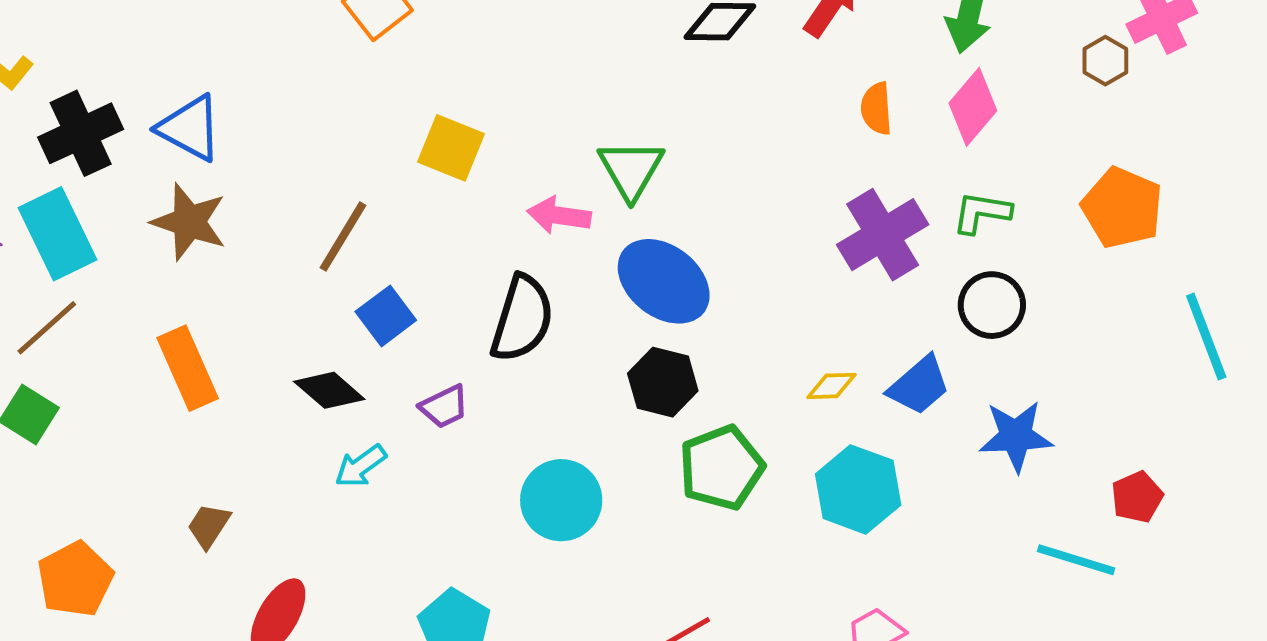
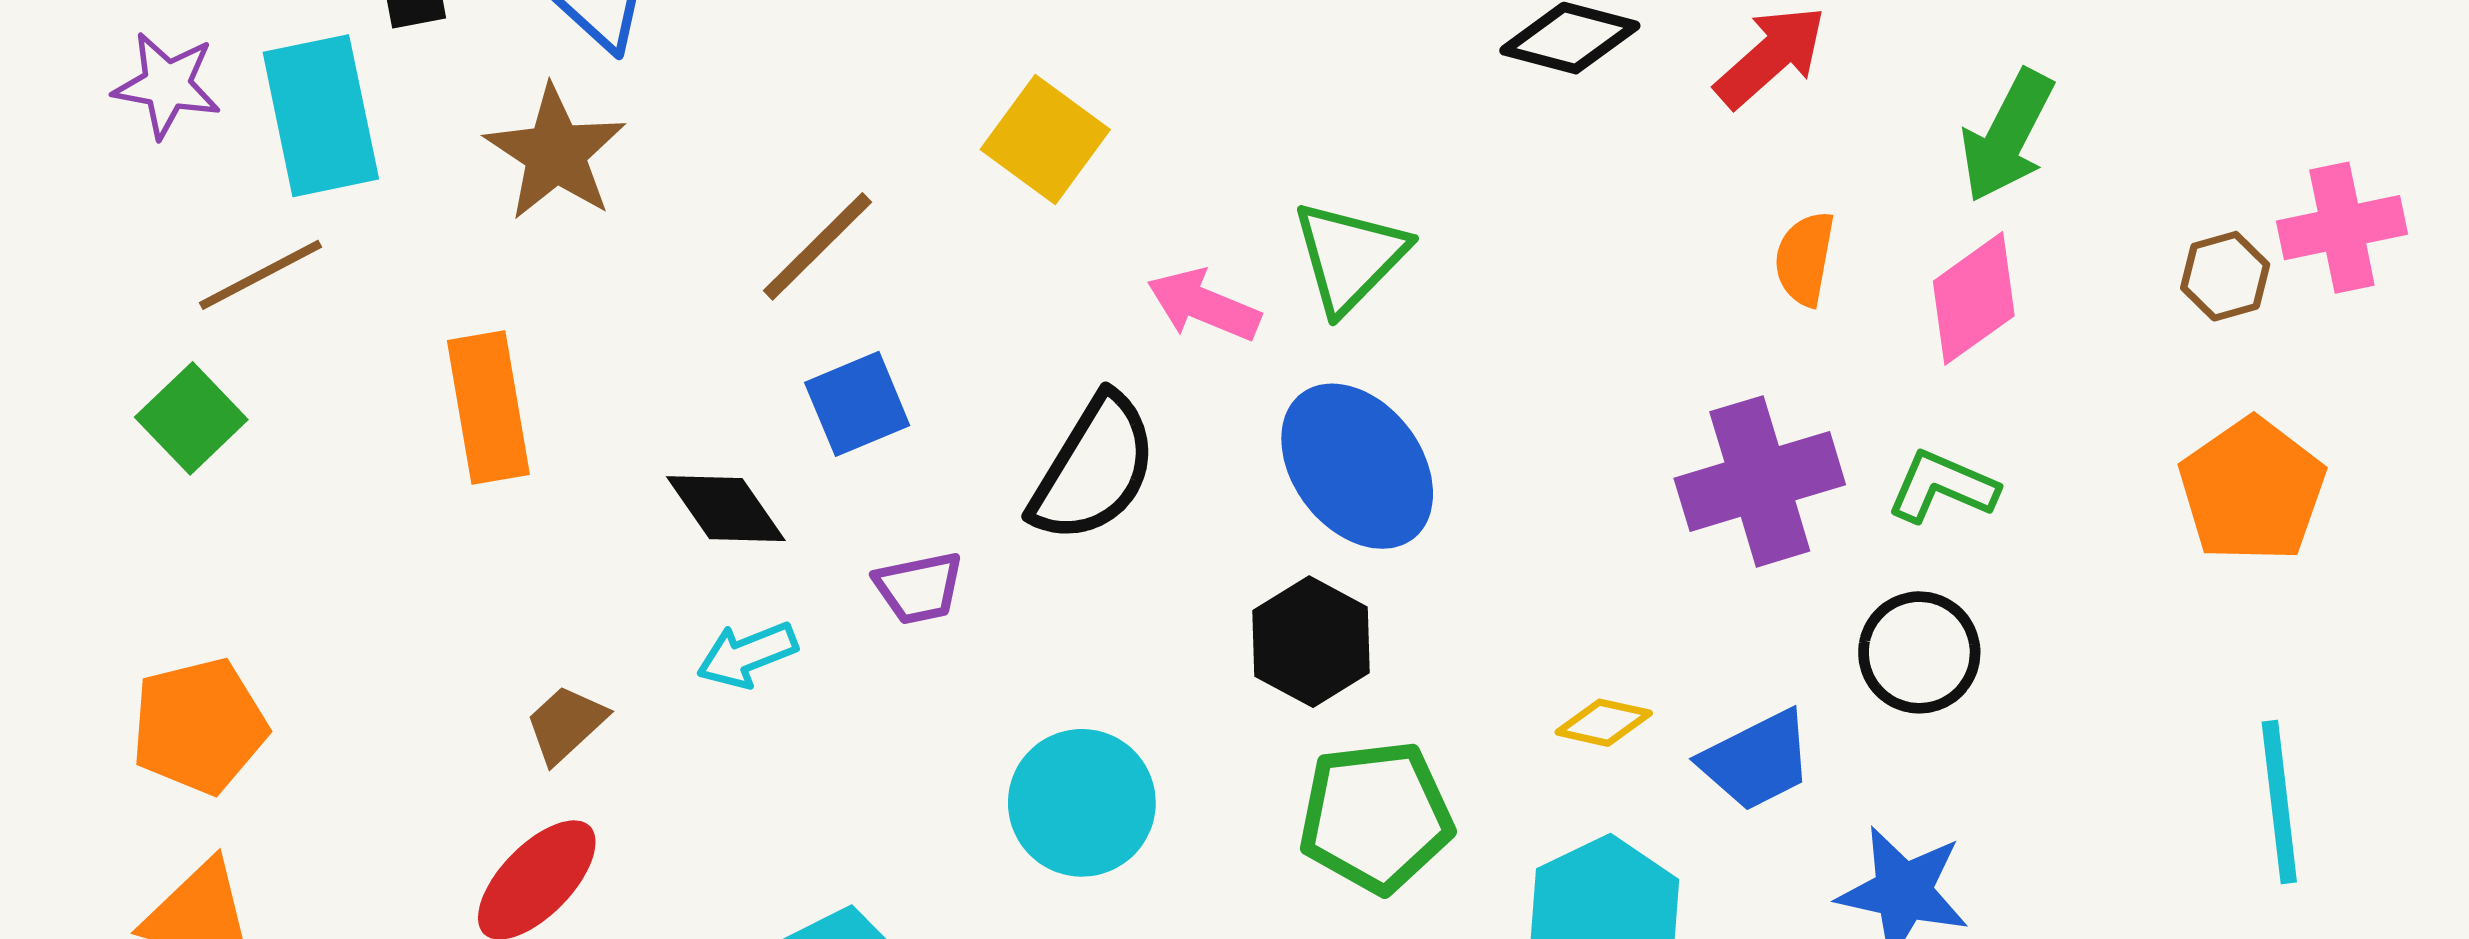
orange pentagon: (1122, 208) -> (2252, 490), moved
brown trapezoid: (209, 526) -> (566, 724), moved

